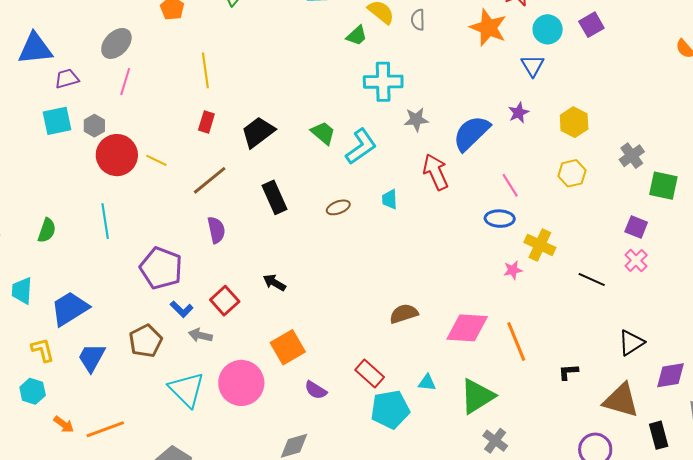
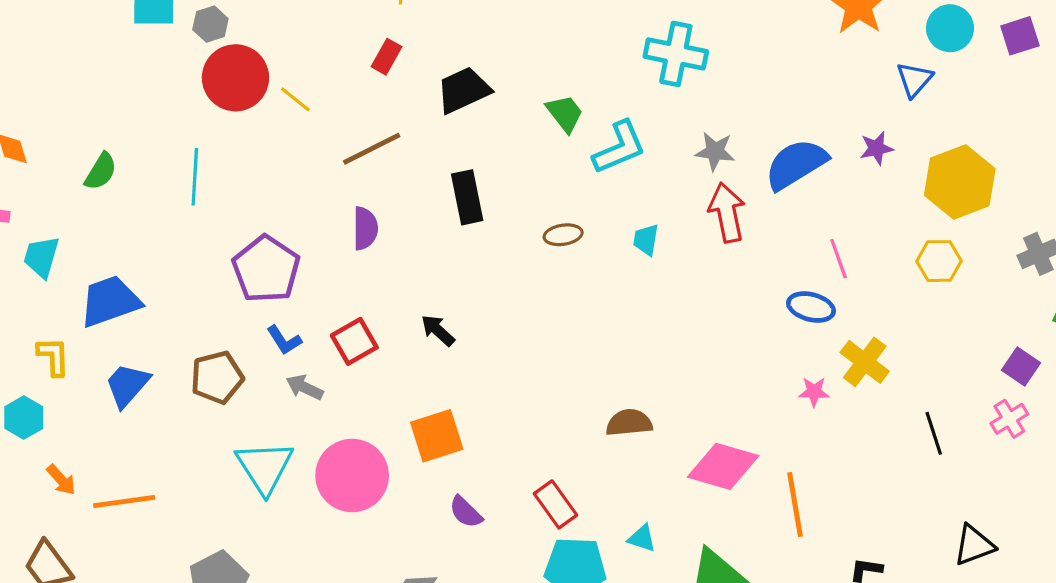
gray star: (416, 120) -> (715, 151), moved
yellow hexagon: (574, 122) -> (960, 182), size x1.5
black line: (592, 280) -> (934, 433), turned 36

